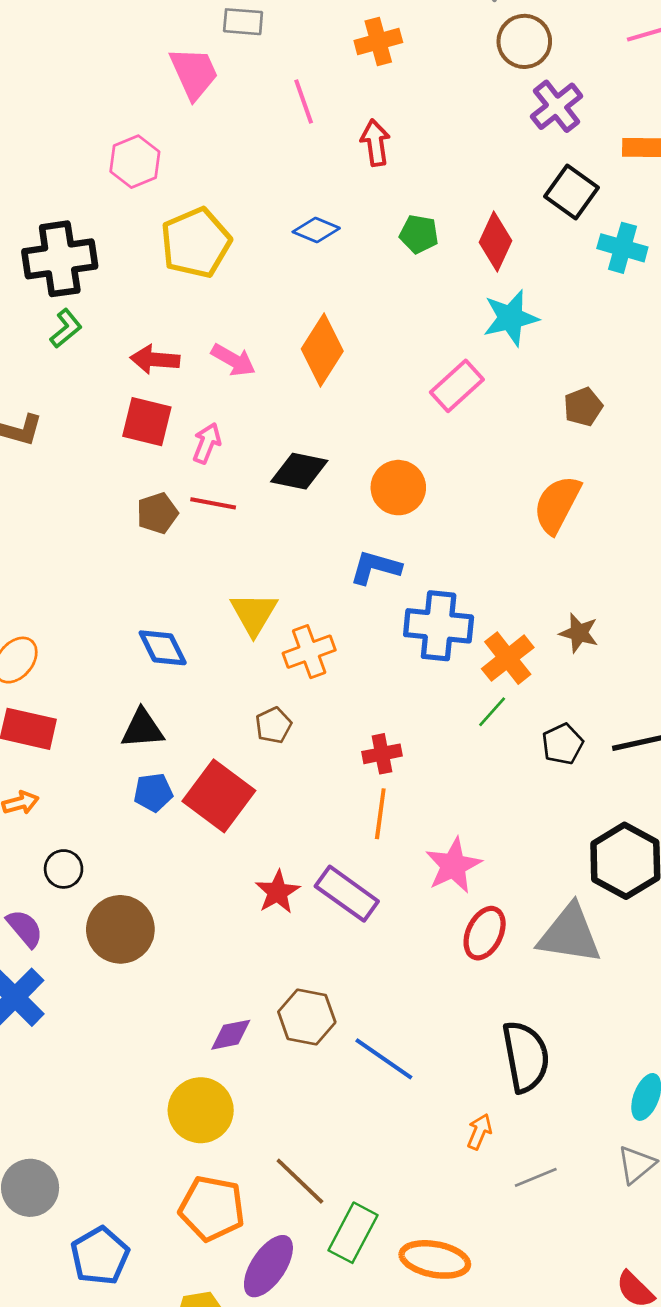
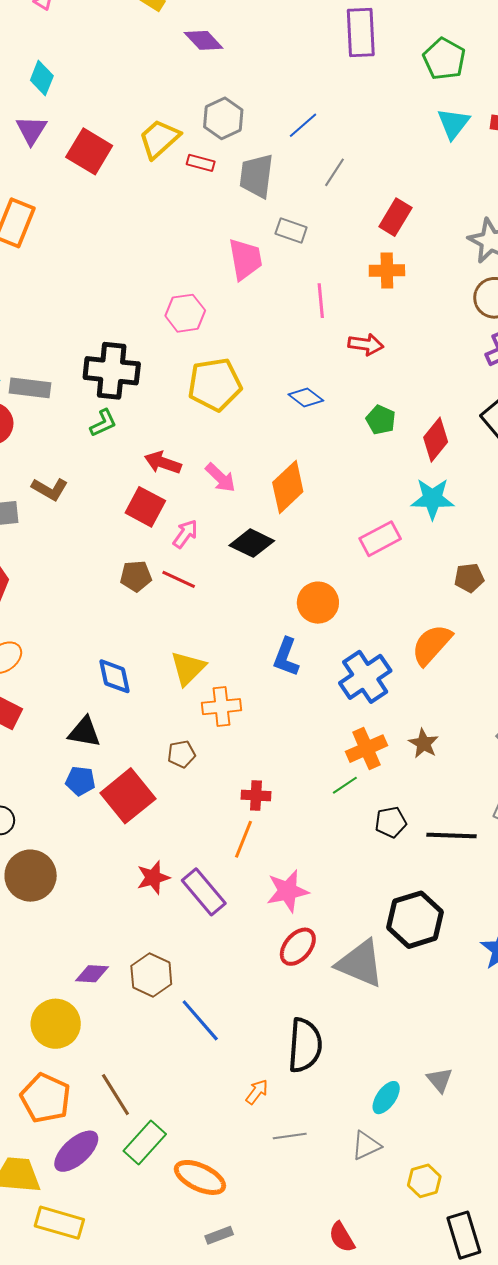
red arrow: (375, 143) -> (366, 344), turned 92
black diamond: (299, 471) -> (252, 543), moved
blue L-shape: (375, 568) -> (286, 657), turned -99
blue cross: (439, 626) -> (365, 677), moved, turned 36

